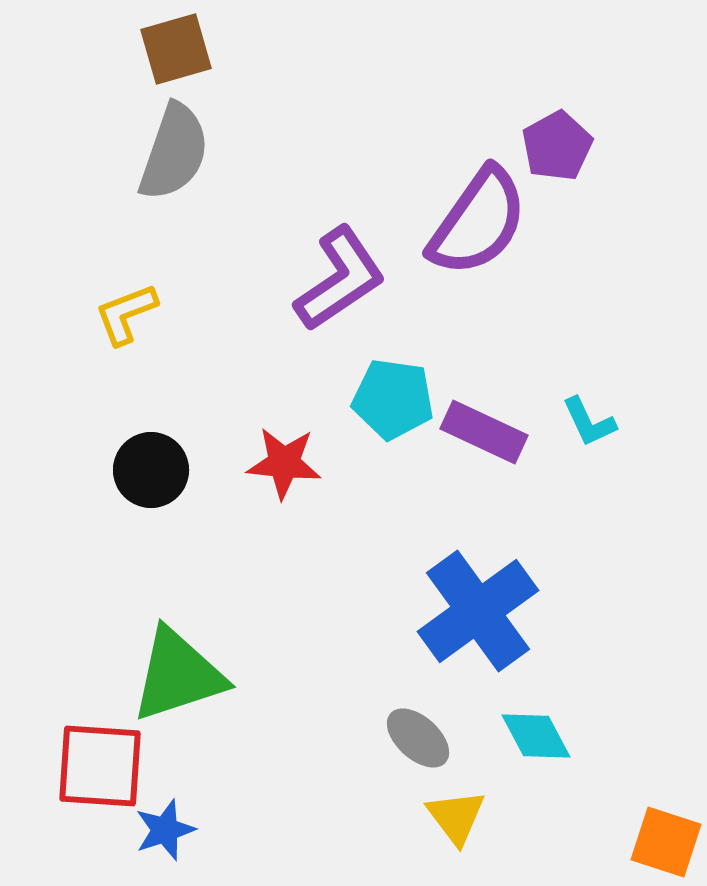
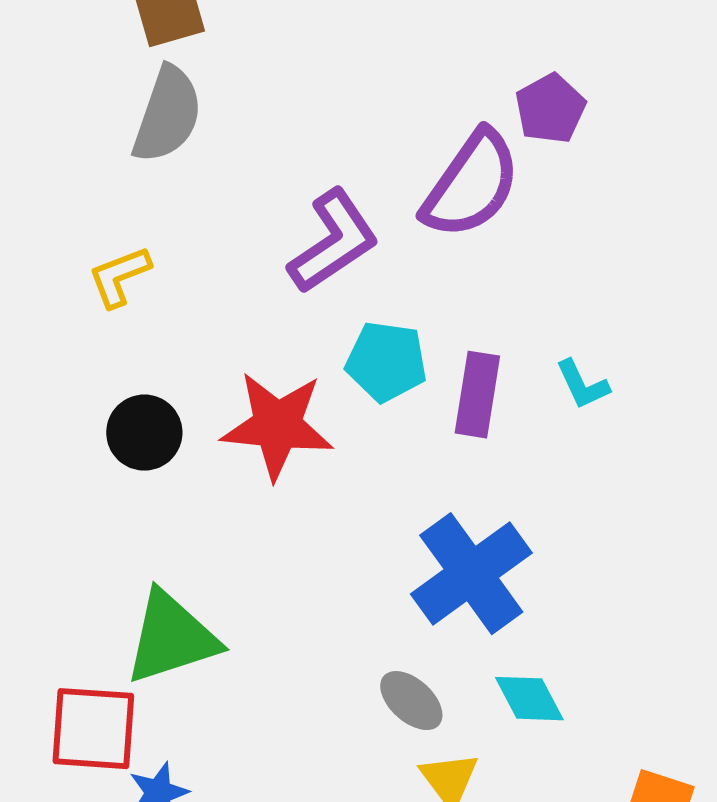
purple rectangle: (484, 432) -> (477, 395), turned 74
red star: (284, 463) -> (277, 426), size x1.5

